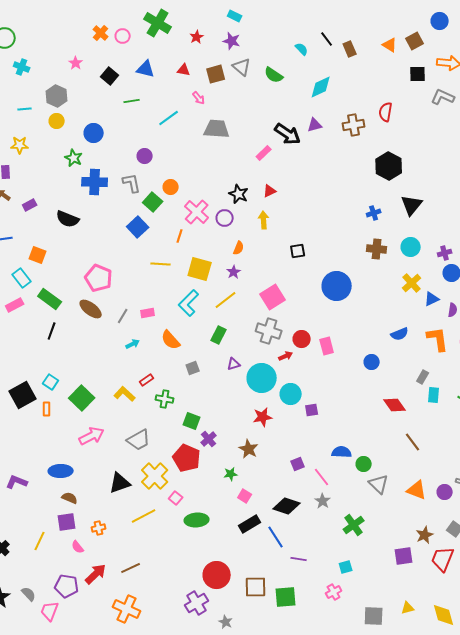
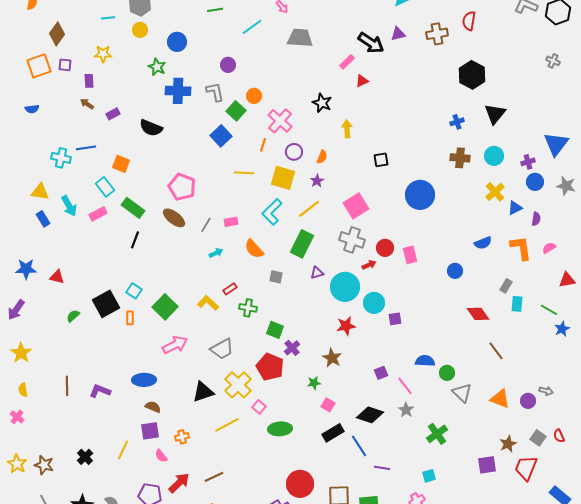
red triangle: (270, 191) -> (362, 81), moved
purple circle: (225, 218) -> (294, 152), moved
green rectangle: (219, 335) -> (302, 244), size x1.5
gray square: (193, 368) -> (276, 277), turned 32

